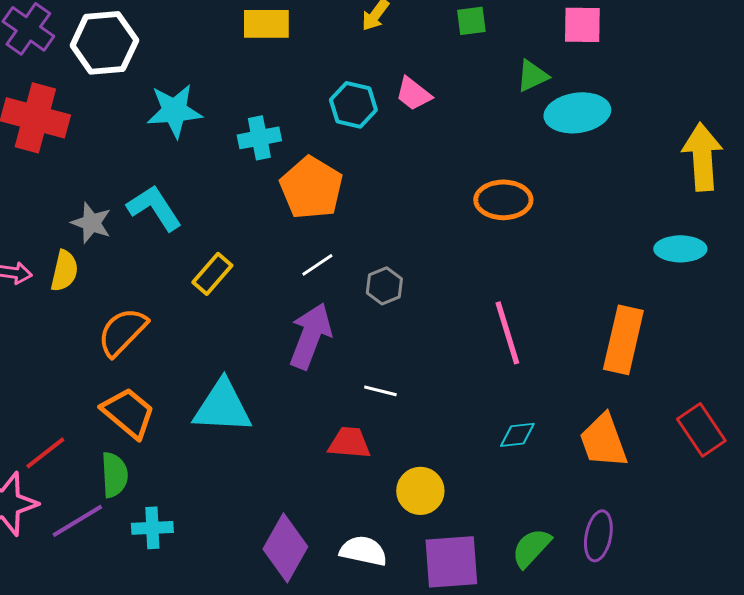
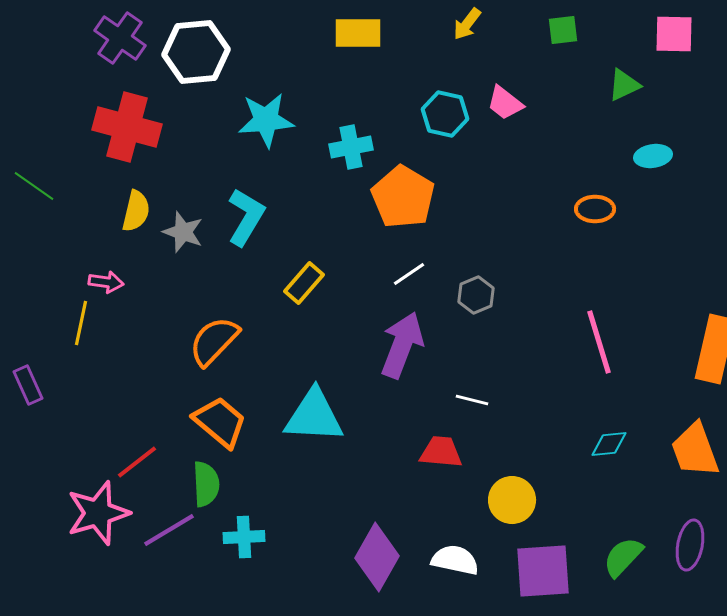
cyan ellipse: (577, 113) -> (653, 156), moved, size x0.6
orange ellipse: (503, 200) -> (595, 209), size x0.7
cyan L-shape: (154, 208) -> (246, 217), turned 64
yellow semicircle: (64, 271) -> (136, 211), moved

